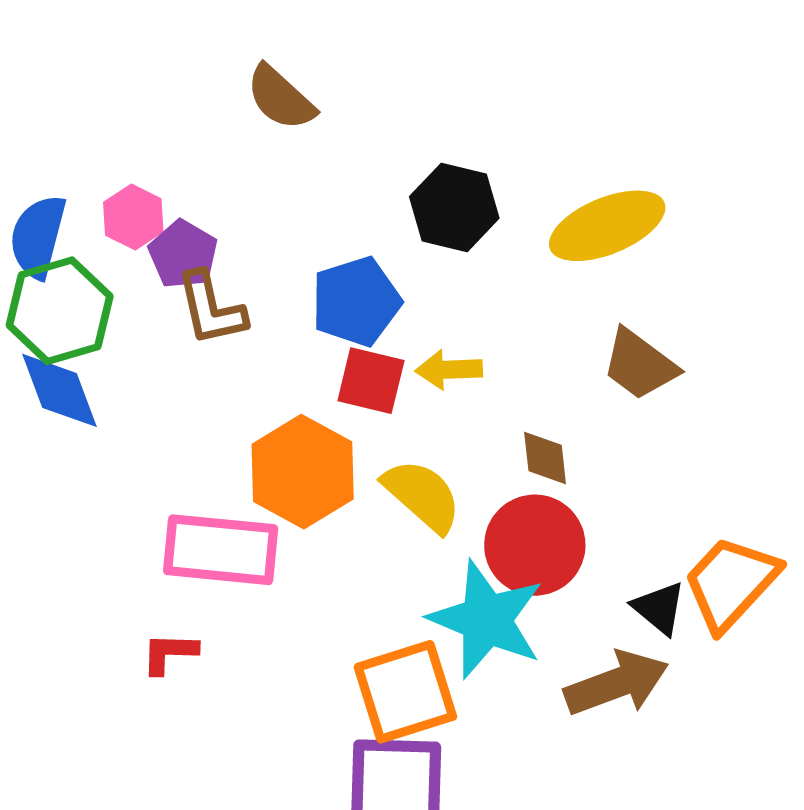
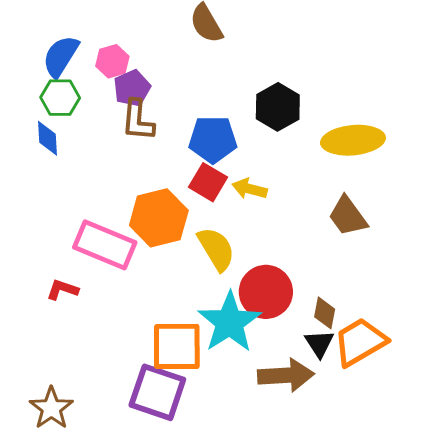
green hexagon: (60, 311) -> (60, 98), size x0.7
blue diamond: (60, 390) -> (47, 138), size x0.7
brown diamond: (545, 458) -> (325, 313), moved

